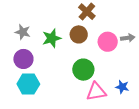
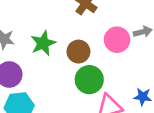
brown circle: (79, 34) -> (78, 52), moved

